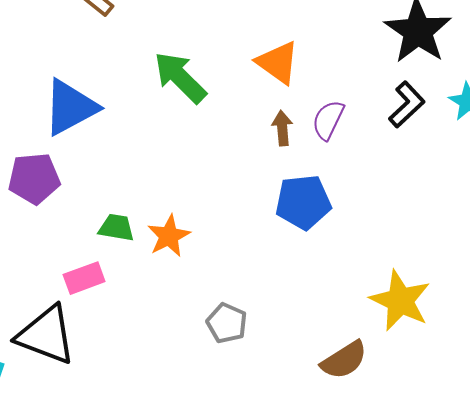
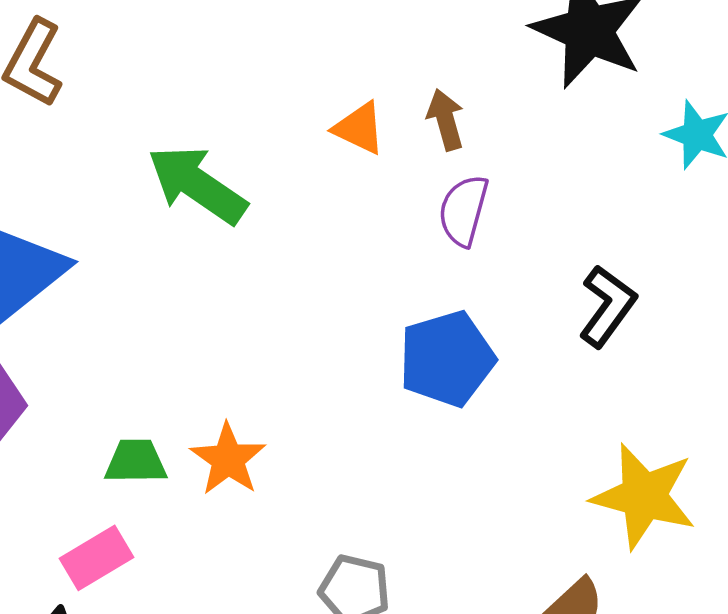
orange triangle: (278, 63) -> (359, 128), size x0.7
black L-shape: (407, 104) -> (607, 306), moved
brown arrow: (282, 128) -> (446, 120), moved

